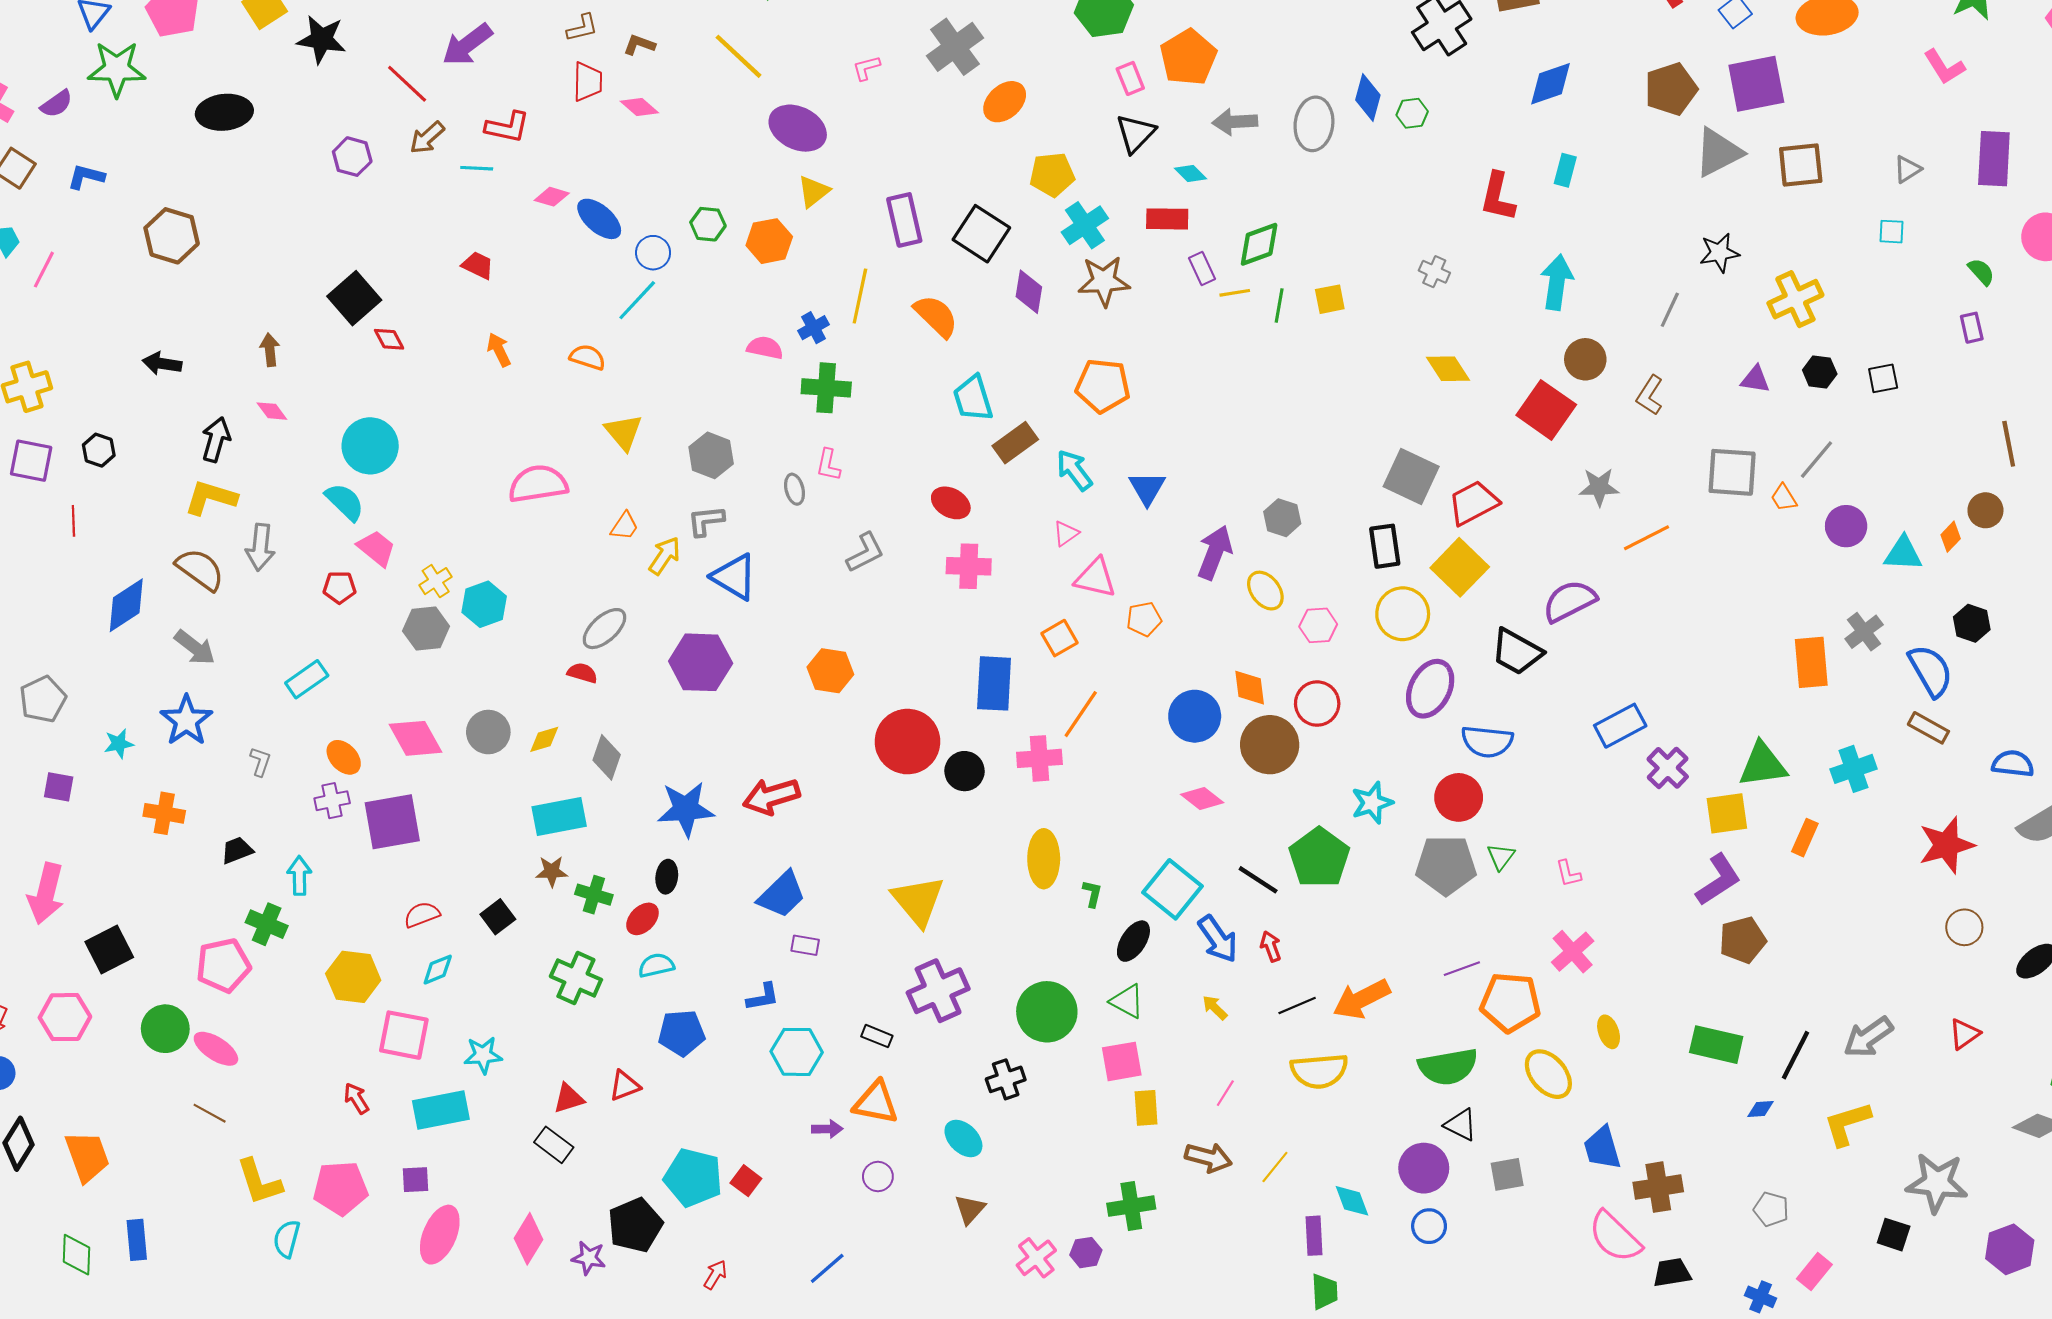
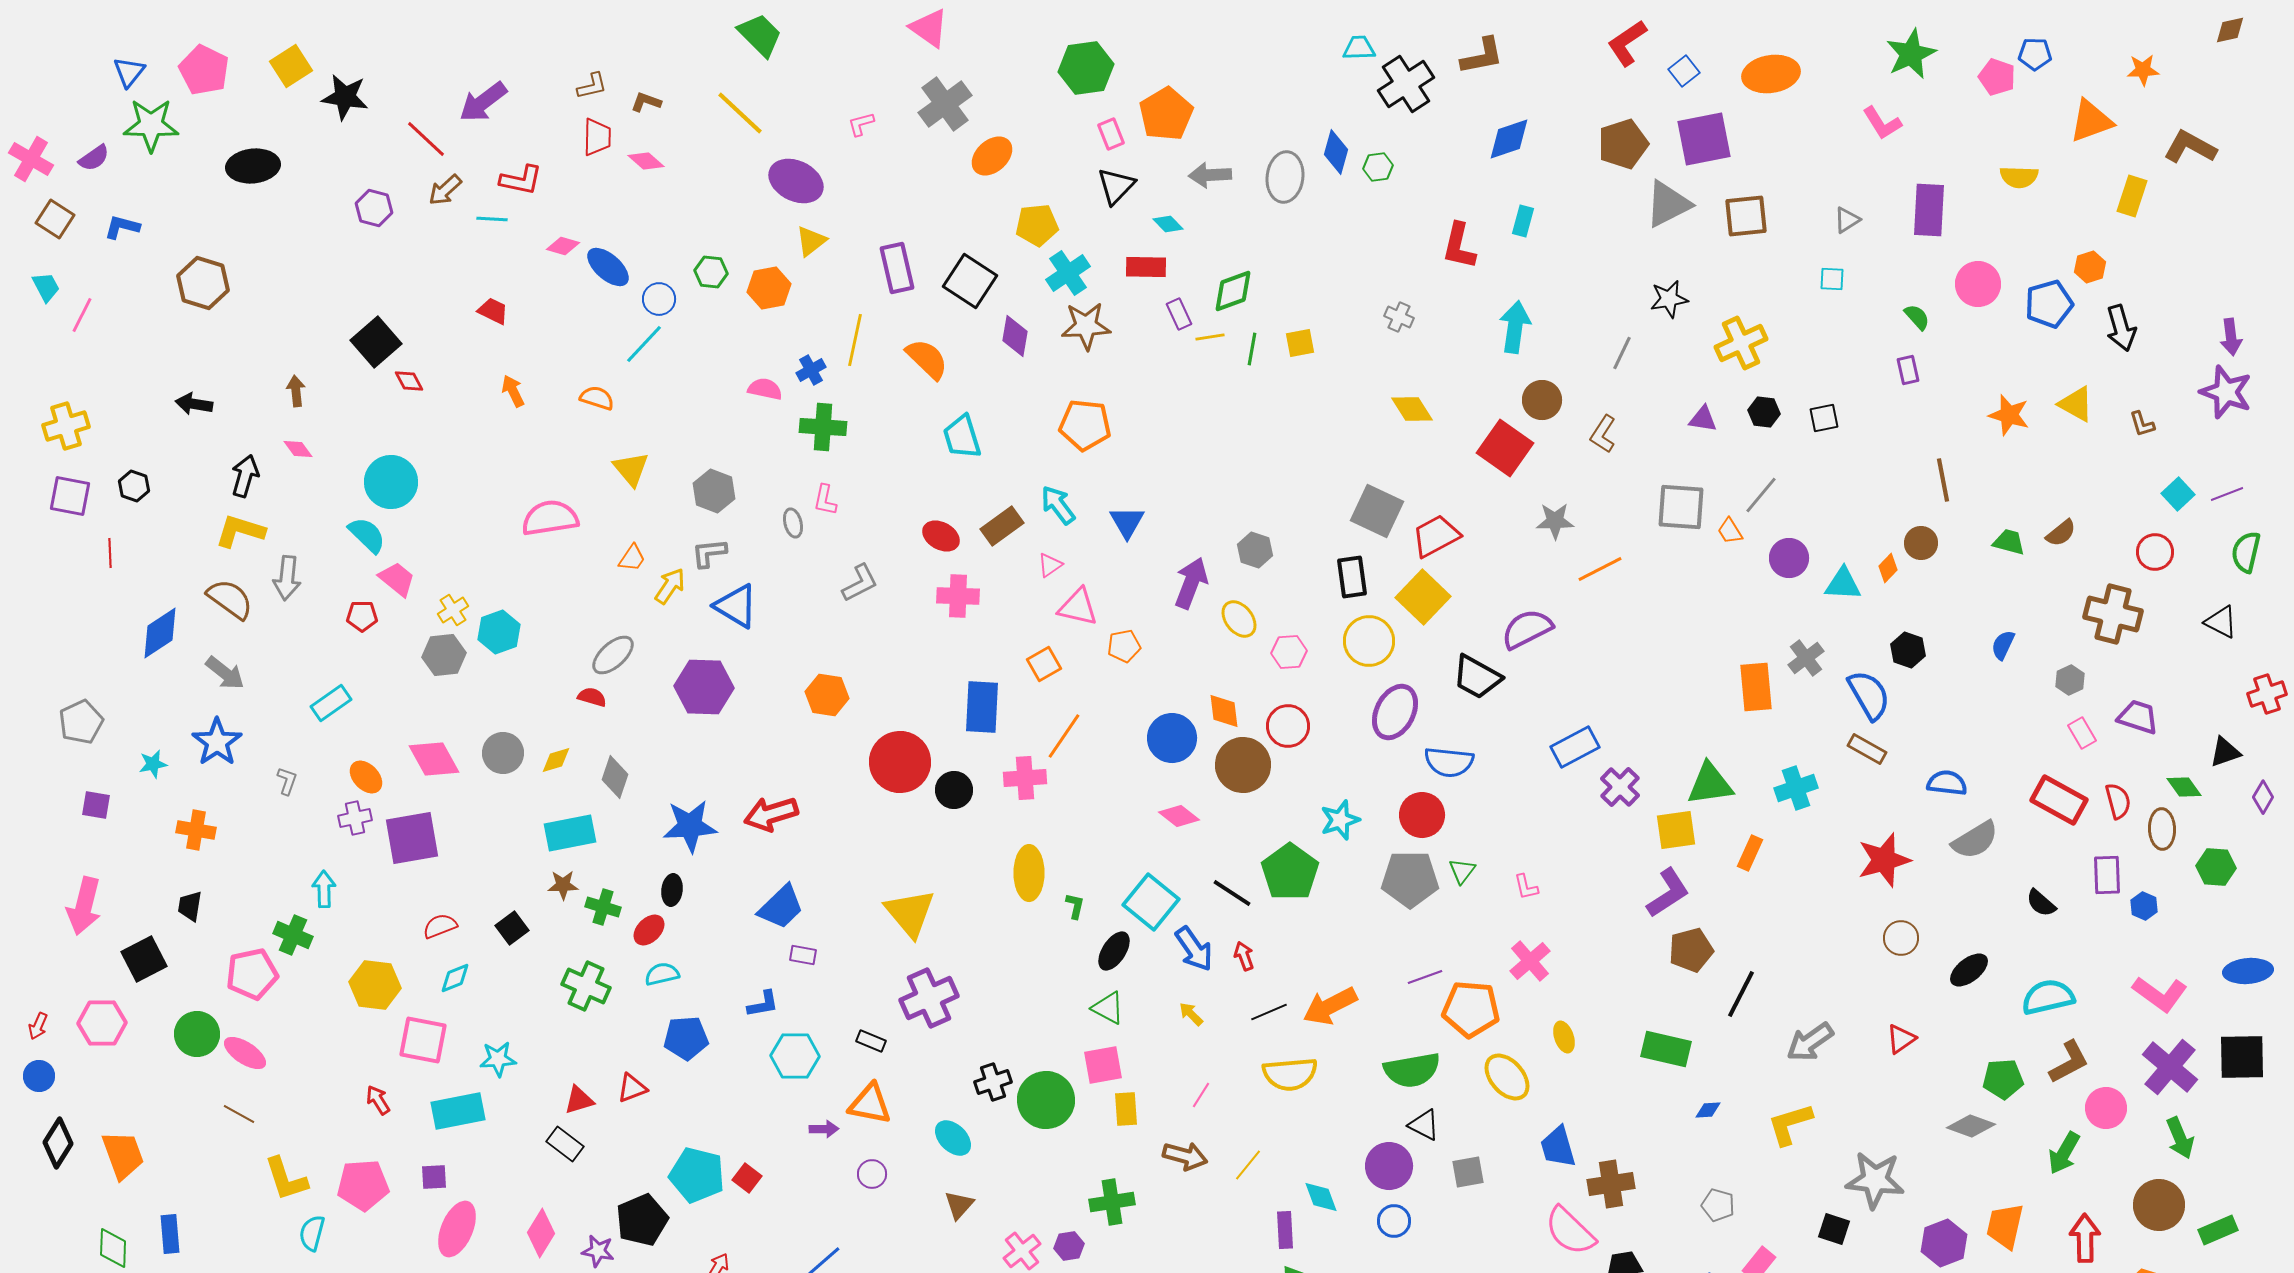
brown rectangle: (1015, 443) -> (1002, 526), moved
black trapezoid: (237, 850) -> (190, 906), moved, turned -60
green circle: (1047, 1012) -> (1046, 1100), moved
black line: (1795, 1055) -> (1741, 994), moved

